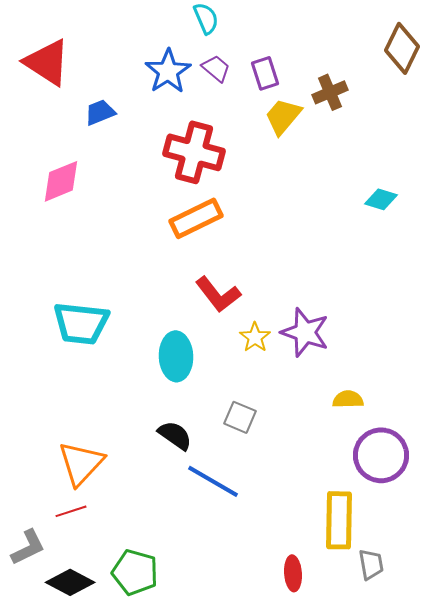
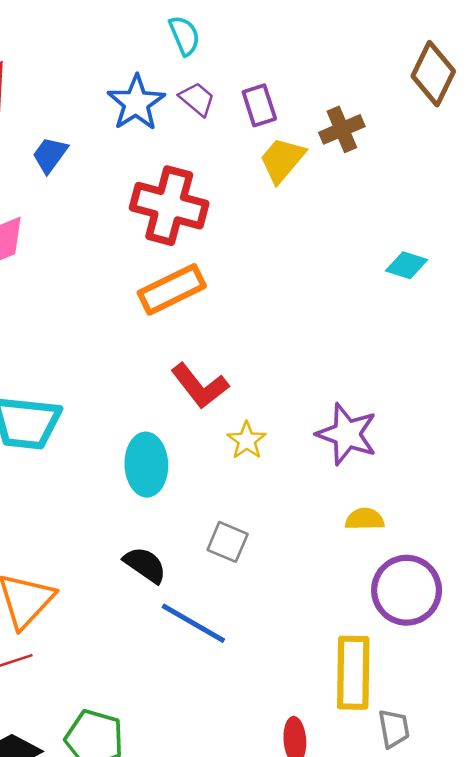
blue trapezoid: (100, 112) -> (50, 155), turned -32
purple star: (305, 332) -> (347, 434), moved

